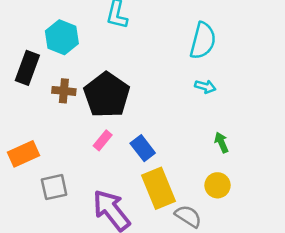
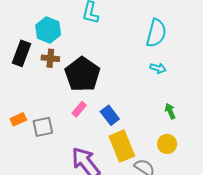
brown cross: (64, 91) -> (50, 58), moved
orange rectangle: (23, 154) -> (18, 119), size x0.7
gray square: (54, 187) -> (43, 127), moved

